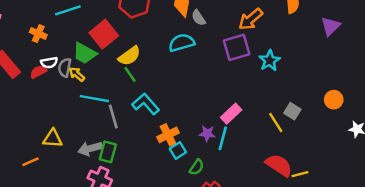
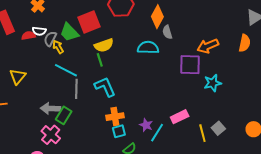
pink rectangle: (231, 114) -> (180, 117), moved
yellow triangle: (53, 139) -> (18, 76), moved, turned 48

